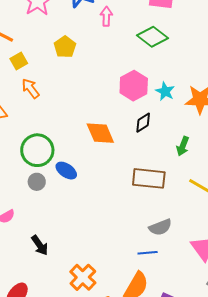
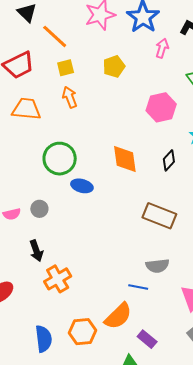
pink hexagon: (134, 86) -> (161, 107), moved
black diamond: (143, 123) -> (169, 160), turned -30
blue ellipse: (66, 171) -> (82, 186), turned -35
gray circle: (37, 182) -> (39, 209), moved
orange cross: (83, 277) -> (58, 279), moved

